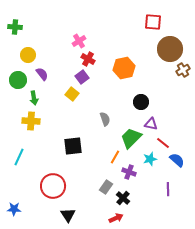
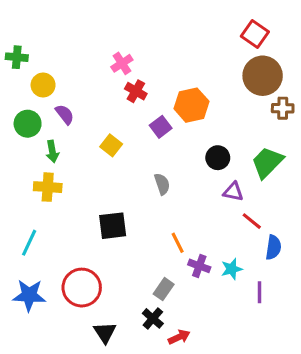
red square: (153, 22) -> (255, 34), moved, turned 30
green cross: (15, 27) -> (17, 57), moved
brown cross: (183, 70) -> (283, 108), turned 32
purple square: (82, 77) -> (161, 127), moved
green trapezoid: (131, 138) -> (267, 162), moved
orange line: (115, 157) -> (178, 243), turned -56
cyan star: (150, 159) -> (232, 269), moved
blue semicircle: (177, 160) -> (273, 247), turned 56
black cross: (123, 198) -> (153, 318), moved
blue star: (14, 209) -> (29, 295), moved, size x1.5

